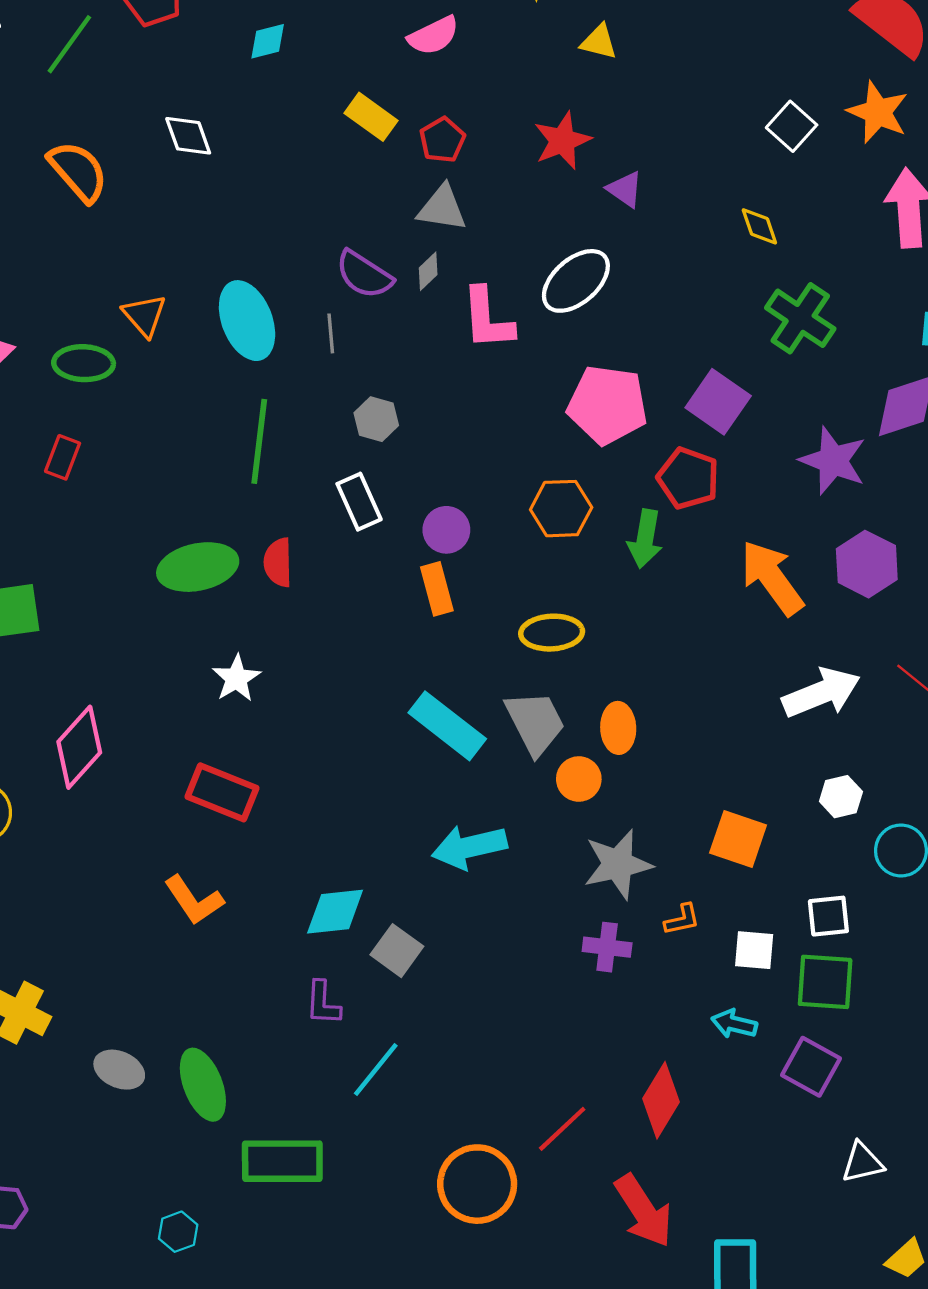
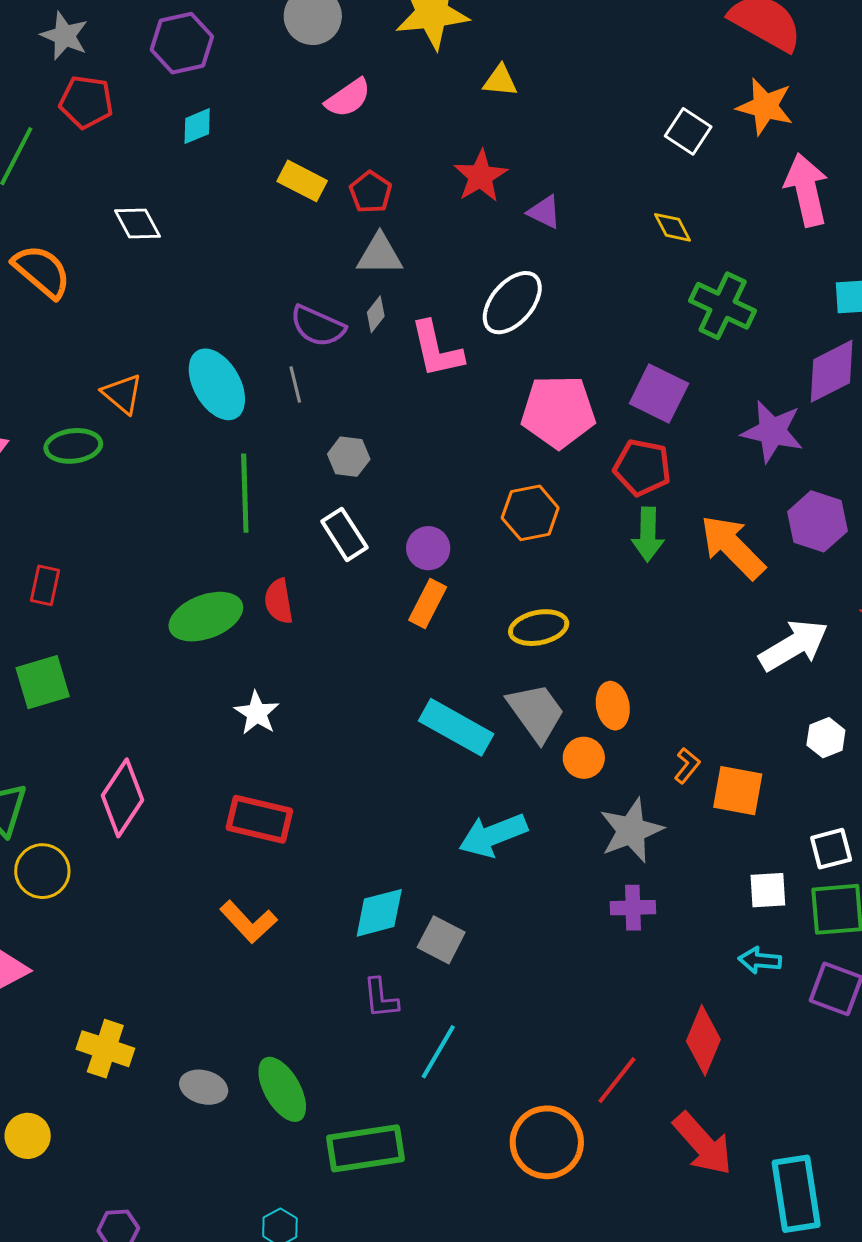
red rectangle: (63, 457) -> (45, 585), moved
green arrow: (645, 539) -> (648, 534), moved
orange rectangle: (437, 589) -> (428, 604), turned 51
orange L-shape: (682, 920) -> (687, 766), moved, turned -30

